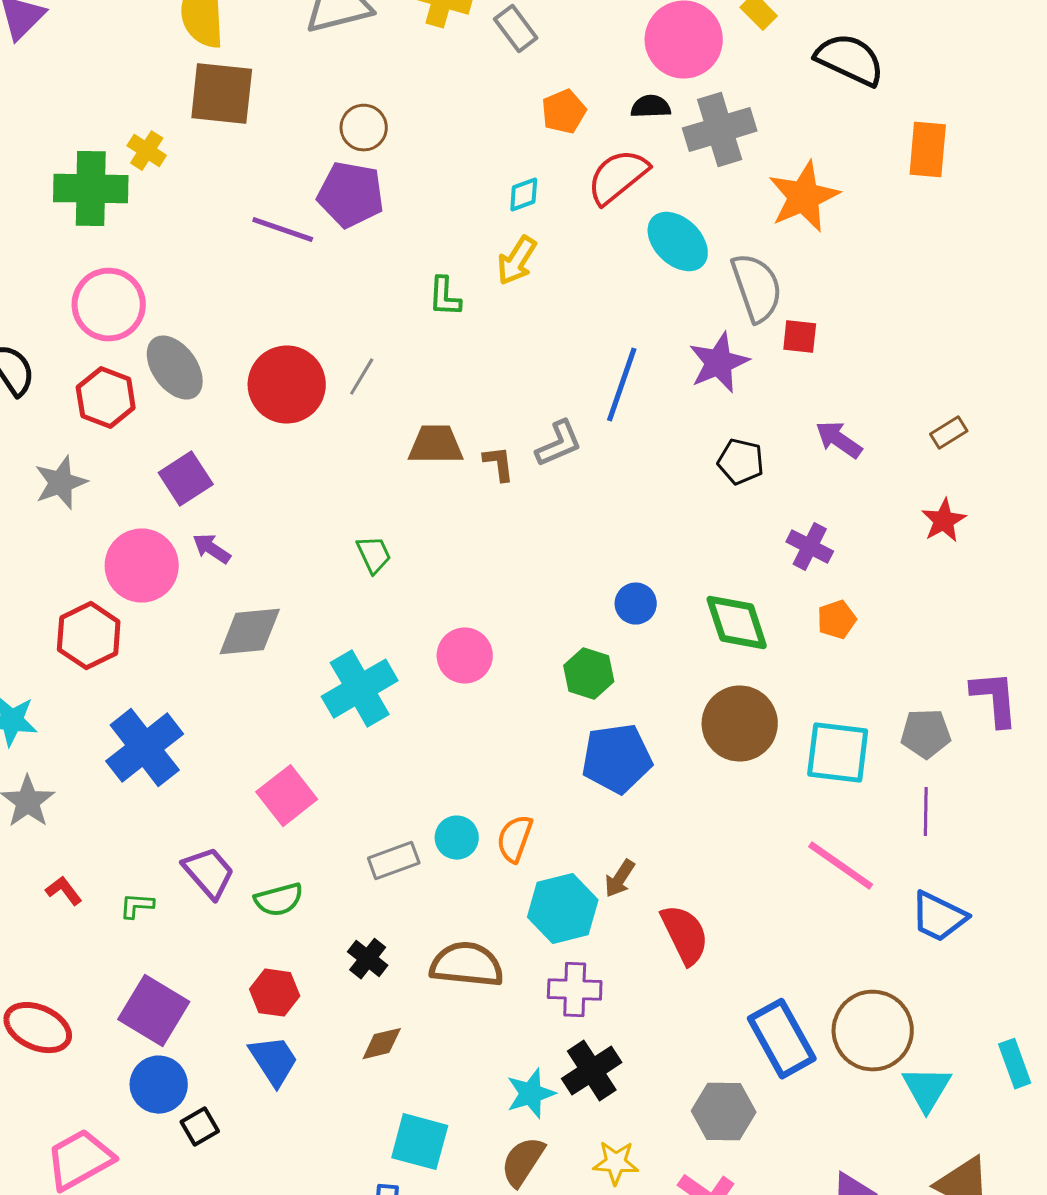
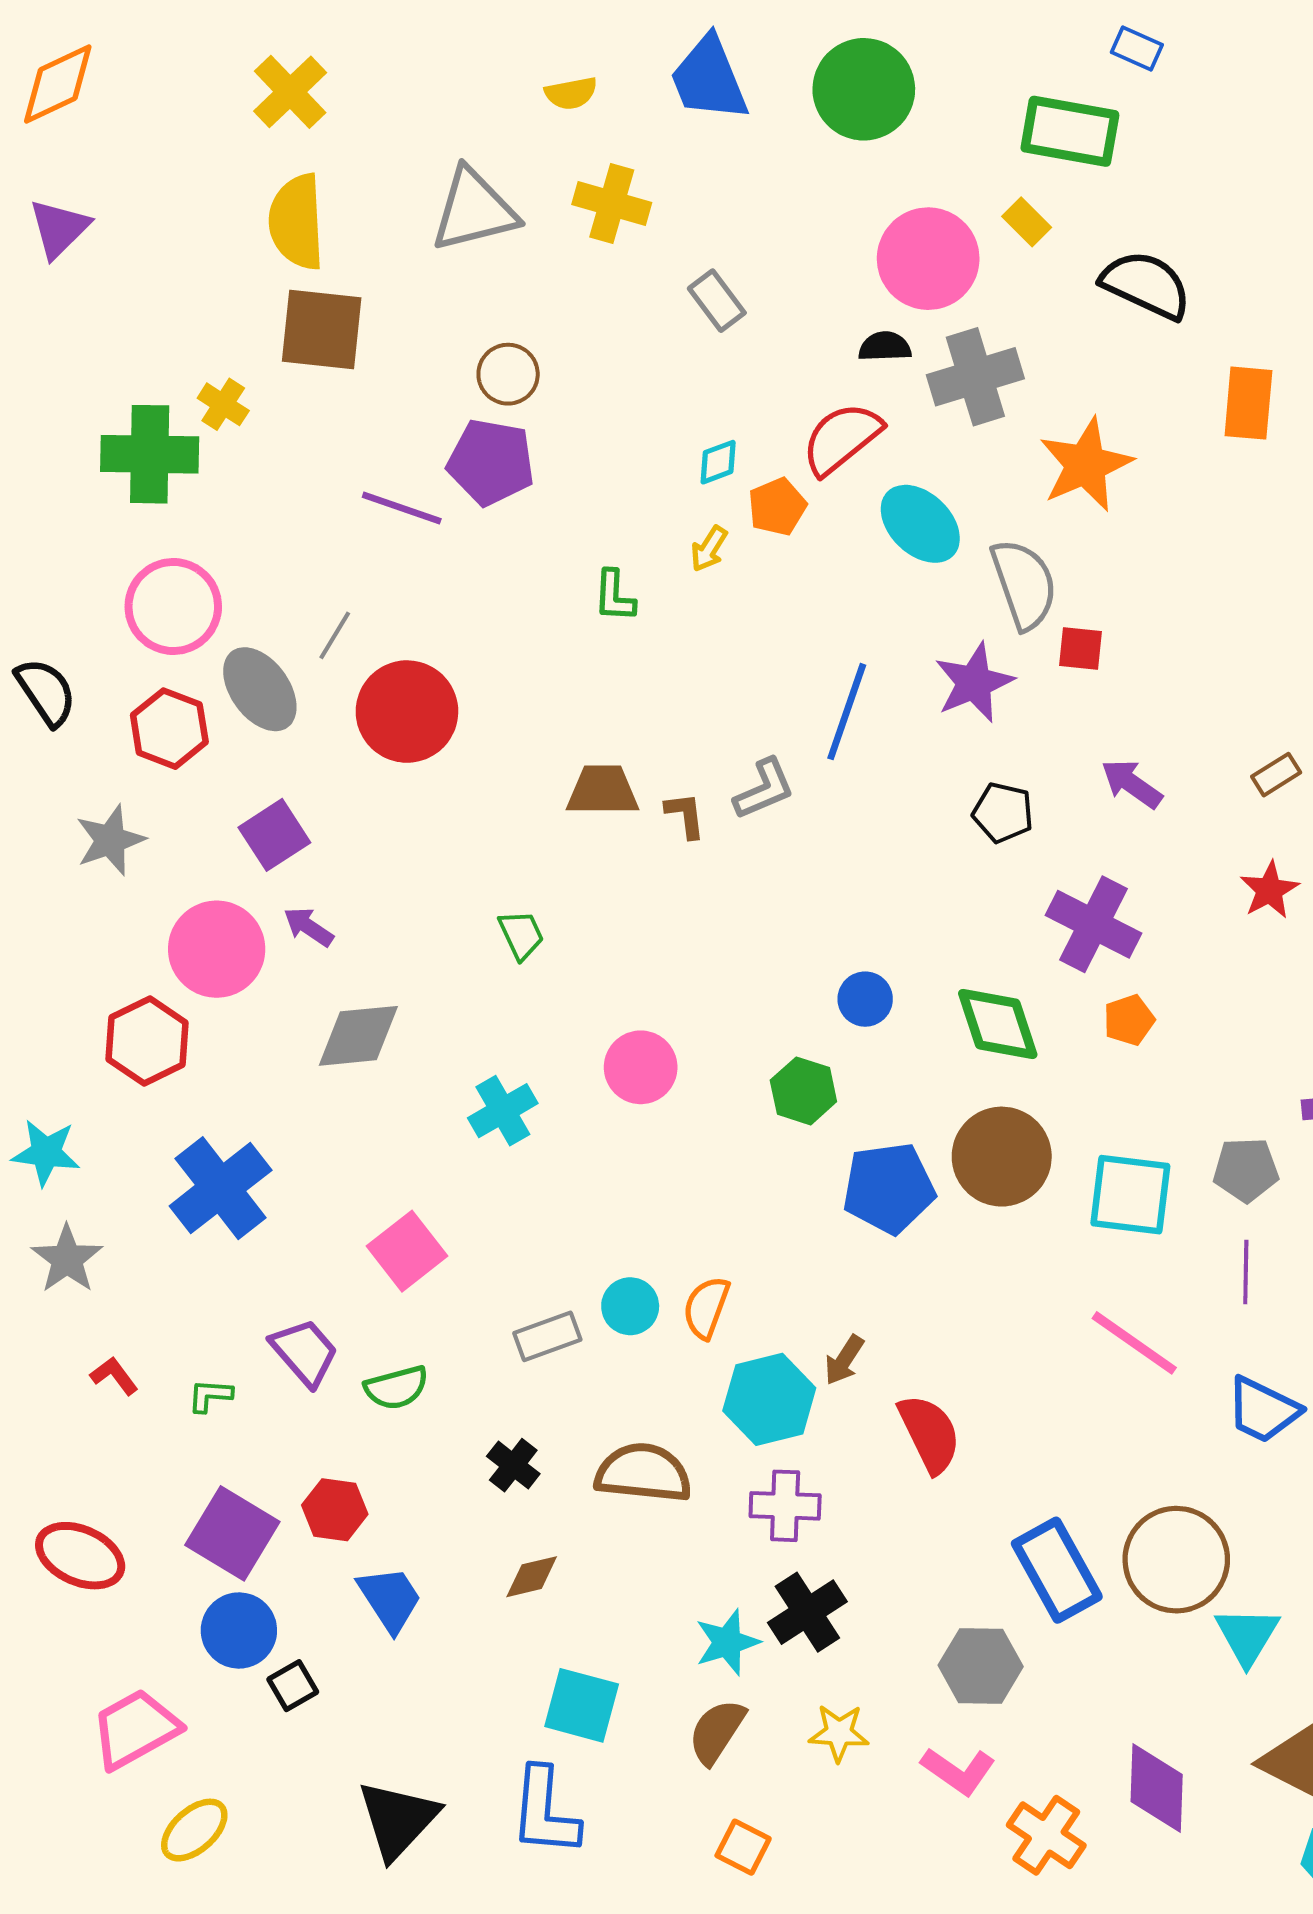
gray rectangle: (516, 29) -> (717, 301), moved
orange pentagon: (564, 112) -> (777, 507), moved
yellow arrow: (517, 261) -> (709, 549), size x0.7
gray line: (362, 377) -> (335, 635), moved
purple cross: (810, 547) -> (1094, 924), size x1.5
cyan cross: (360, 689) -> (503, 1111), size x0.7
blue pentagon: (617, 759) -> (889, 1188), moved
red hexagon: (275, 993) -> (335, 1510), moved

